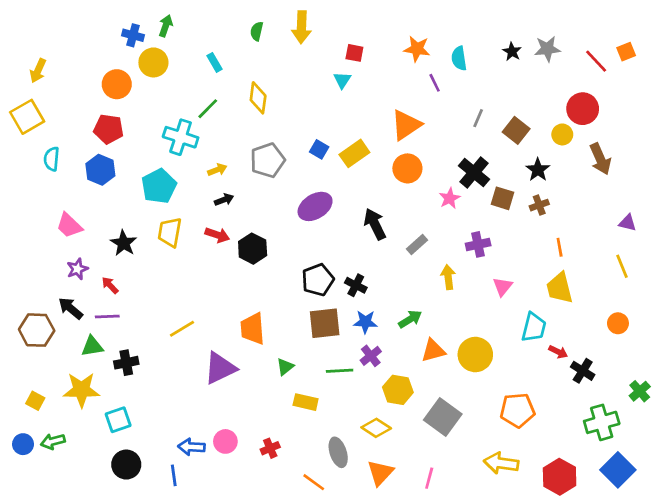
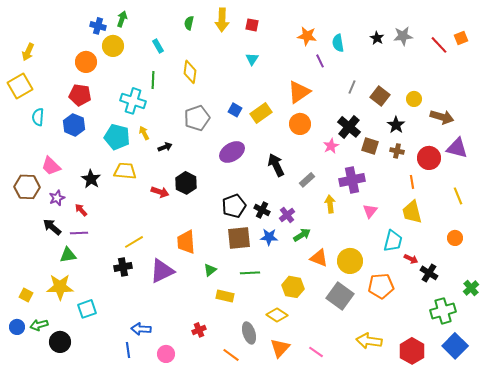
red square: (354, 53) -> (252, 25), moved
green line: (208, 109) -> (153, 80), turned -42
red circle: (583, 109) -> (429, 158), moved
brown arrow: (600, 159) -> (442, 117), turned -50
yellow arrow: (217, 170) -> (144, 133), moved, turned -96
cyan pentagon: (159, 186) -> (117, 137), turned -30
brown cross: (539, 205) -> (397, 151), turned 32
purple triangle: (627, 223) -> (457, 148), moved, size x1.6
yellow trapezoid: (170, 232) -> (125, 171), turned 85
red arrow: (217, 235) -> (160, 192), moved
purple cross: (478, 244) -> (352, 180), size x1.4
brown hexagon: (37, 330) -> (27, 187), moved
orange triangle: (433, 350) -> (319, 258), turned 36
purple cross: (371, 356) -> (287, 215), moved
black cross: (126, 363) -> (123, 267), moved
orange pentagon: (517, 410) -> (381, 286), moved
gray square: (443, 417) -> (340, 296), moved
pink circle: (225, 441) -> (166, 354), moved
black circle: (126, 465) -> (60, 342), moved
pink line: (429, 478) -> (316, 352), turned -70

